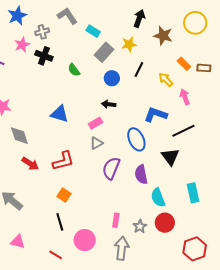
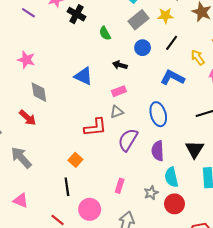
black arrow: (109, 104) -> (120, 65), moved
blue L-shape: (156, 115) -> (172, 78), moved
black triangle: (170, 157) -> (195, 149), moved
red L-shape: (63, 161) -> (95, 127), moved
red arrow: (30, 164) -> (28, 118), moved
pink rectangle: (116, 220) -> (120, 186), moved
gray star: (140, 226) -> (151, 193), moved

